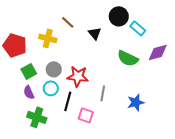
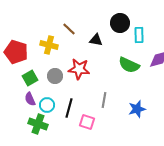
cyan rectangle: (138, 28) -> (139, 35), turned 49
black triangle: (95, 33) -> (96, 40), turned -40
red star: (78, 76) -> (79, 69), moved
cyan circle: (51, 88) -> (47, 105), moved

